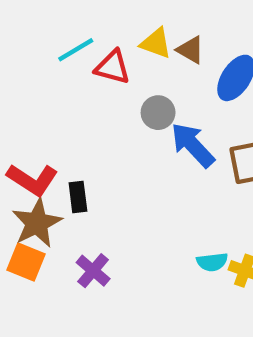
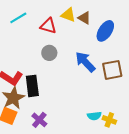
cyan line: (76, 50) -> (18, 18), moved
gray circle: (158, 113) -> (49, 53), moved
black rectangle: (78, 197) -> (32, 86), size x1.5

